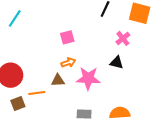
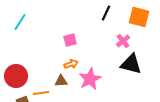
black triangle: (117, 63) -> (131, 64), moved, size x1.6
pink star: (88, 78) -> (90, 79), turned -30

